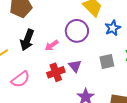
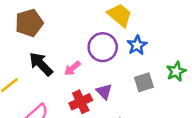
blue star: (113, 28) -> (137, 45), moved
black arrow: (27, 40) -> (41, 64), turned 120

